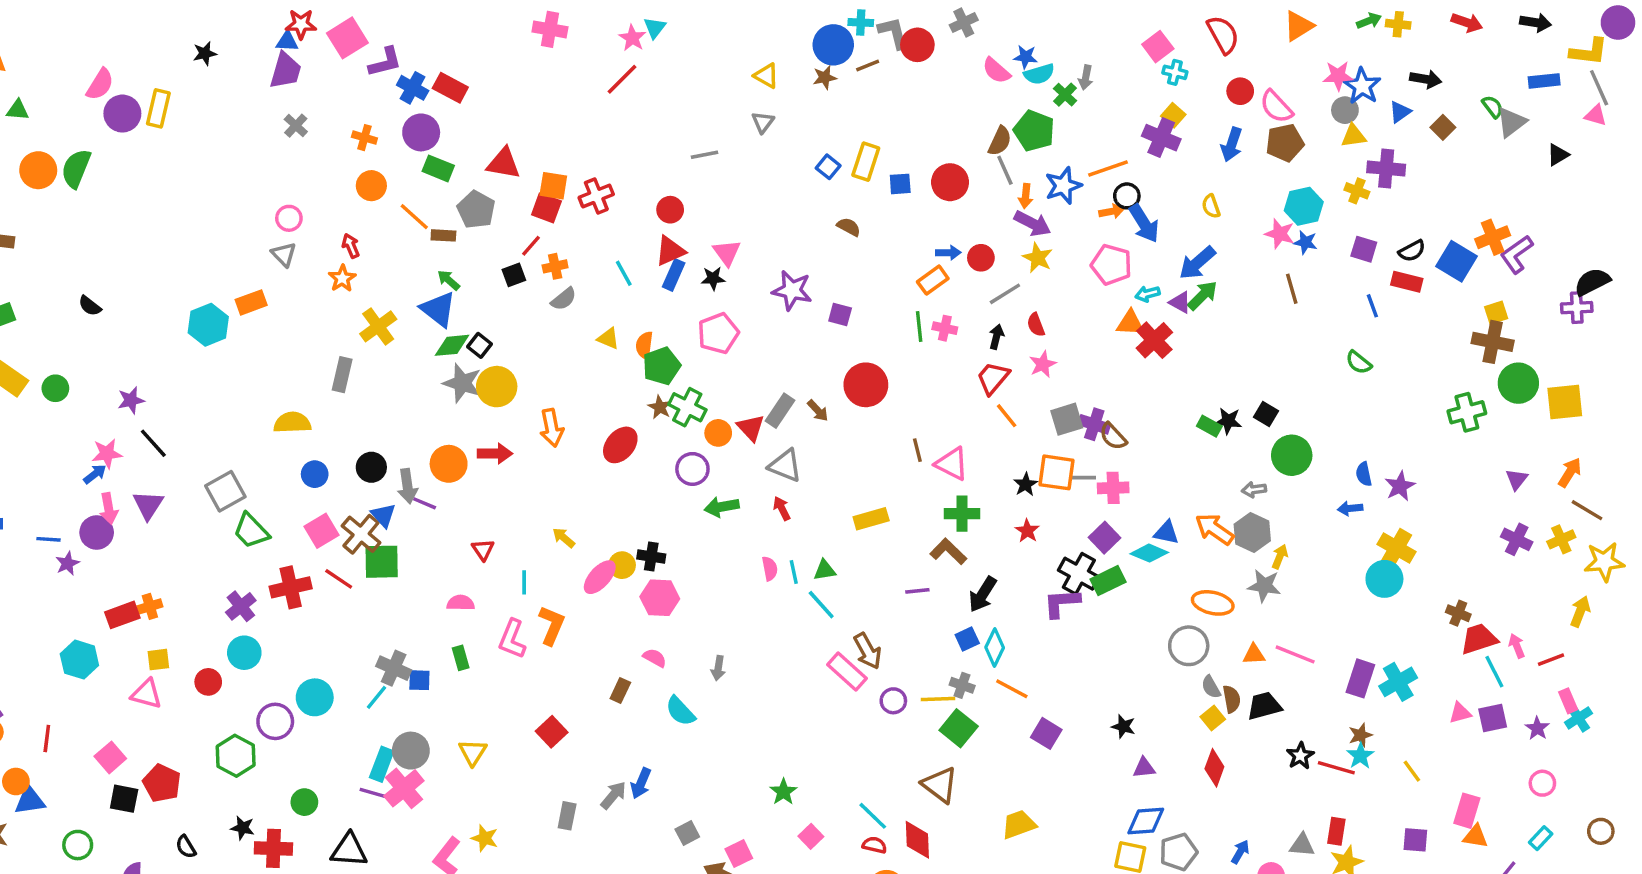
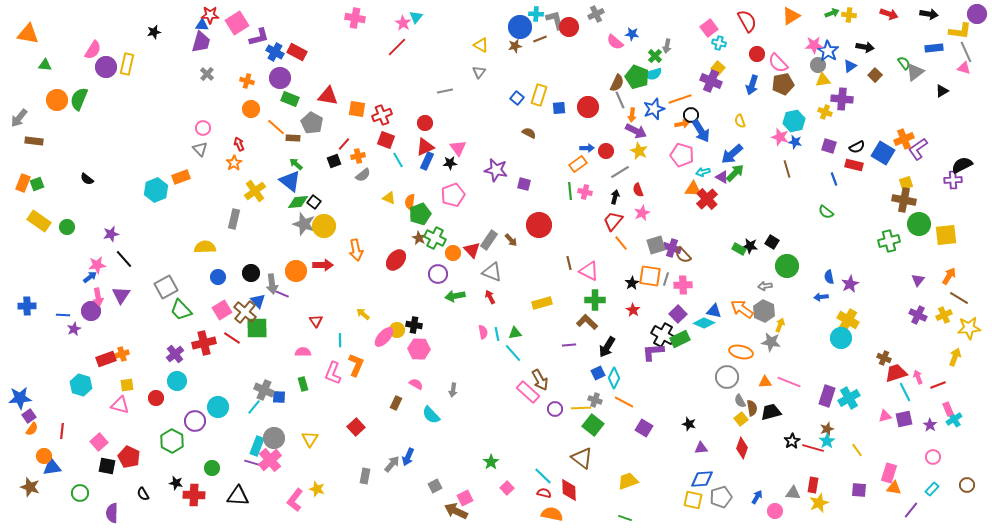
cyan semicircle: (1039, 74) -> (653, 74), moved
red square: (546, 208) -> (386, 140), moved
gray line: (1084, 478) -> (666, 279), turned -72

